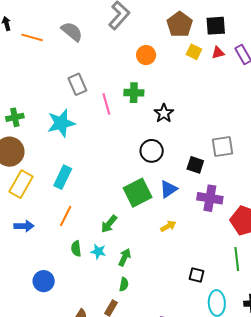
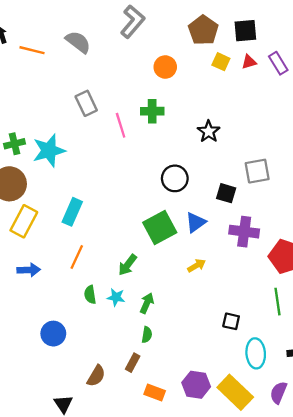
black star: (164, 113) -> (209, 131), moved
cyan star: (61, 123) -> (49, 151), moved

